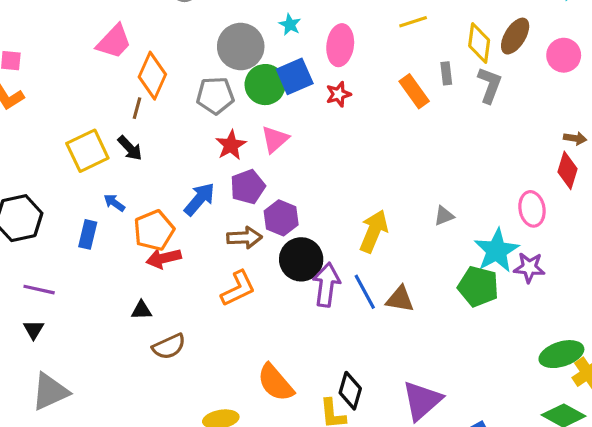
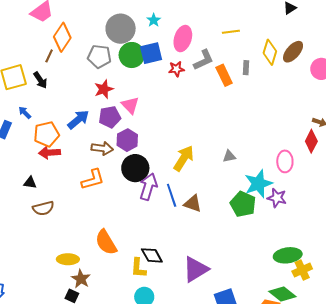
gray L-shape: (490, 85) -> (204, 60), moved, turned 35
pink triangle: (275, 139) -> (130, 105), moved, turned -42
black diamond: (350, 391) -> (152, 255), turned -55

